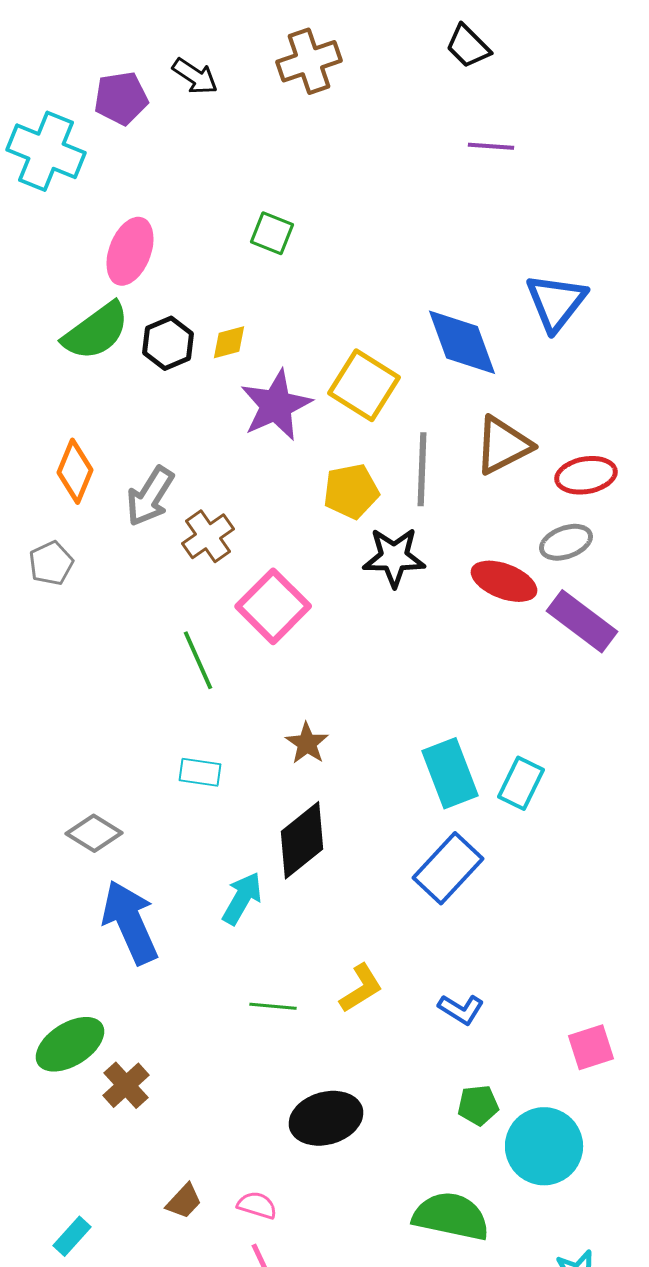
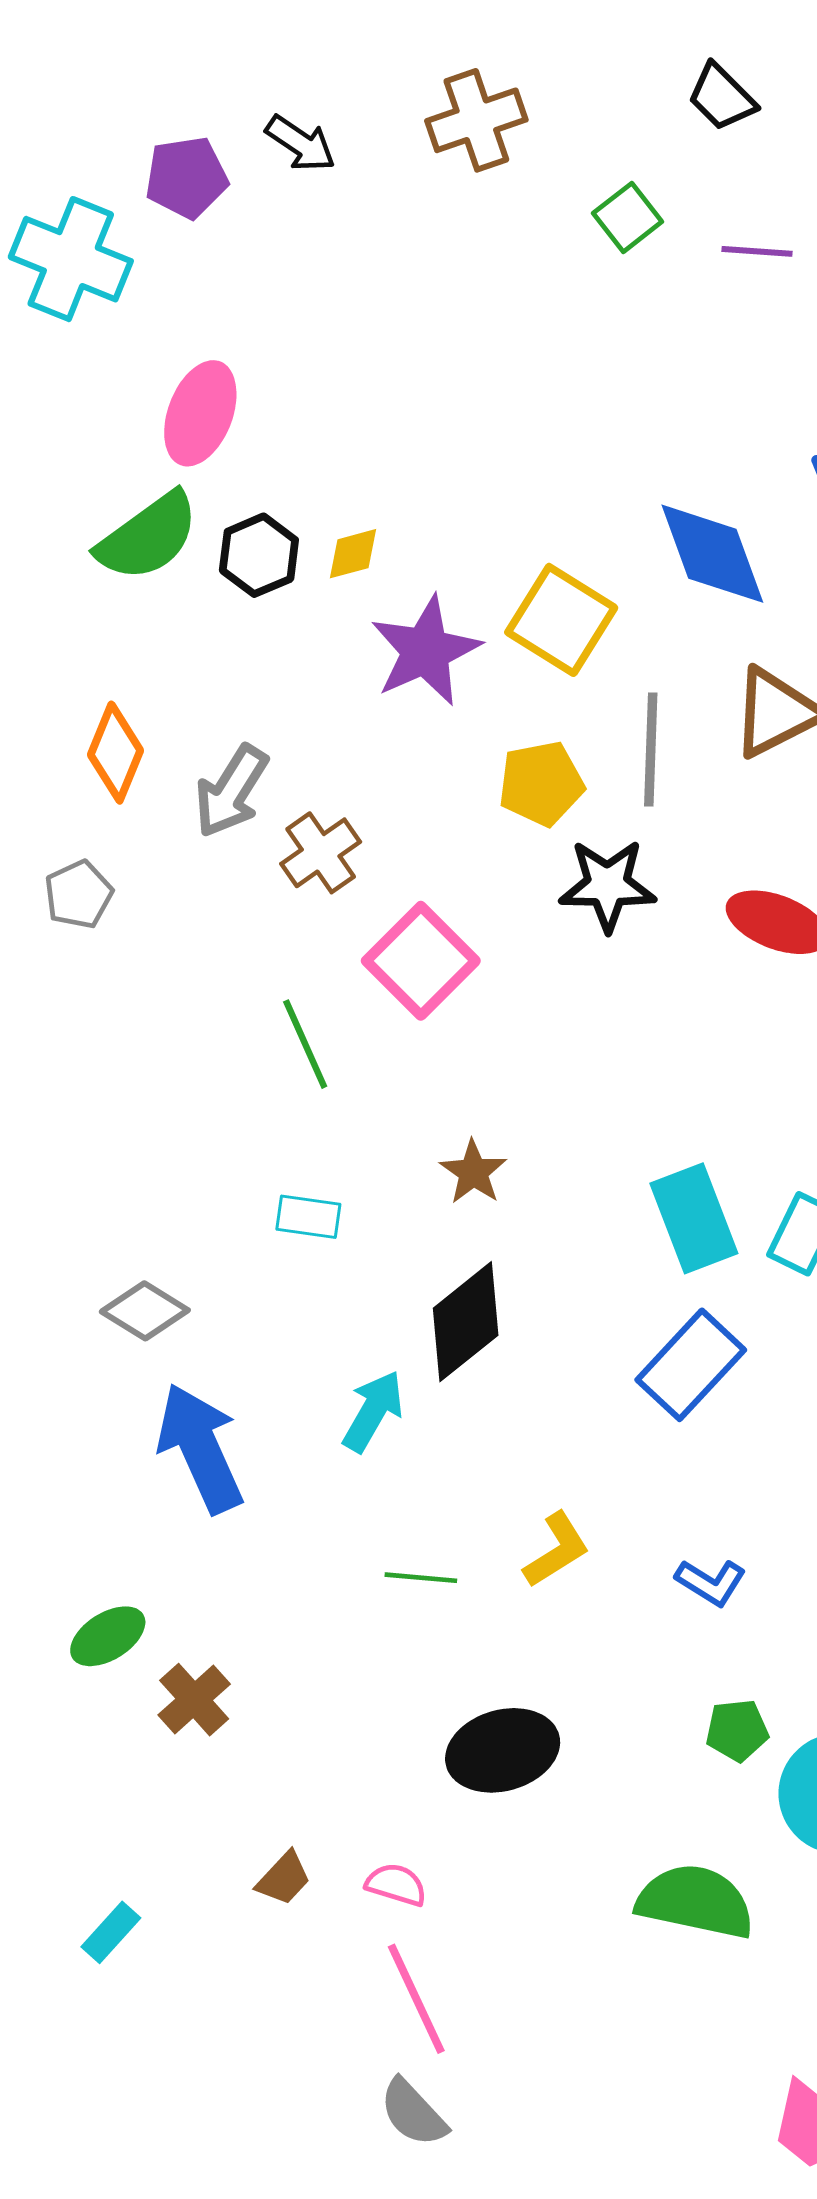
green square: (272, 233) -> (628, 217), moved, turned 30
green ellipse: (70, 1044) -> (108, 1636), size x0.7

